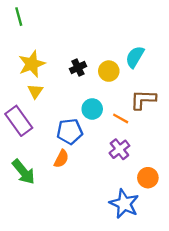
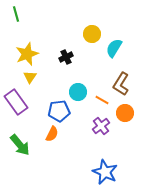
yellow circle: (109, 71) -> (92, 34), moved
brown L-shape: (143, 100) -> (121, 84), turned -60
orange circle: (148, 178) -> (125, 113), moved

